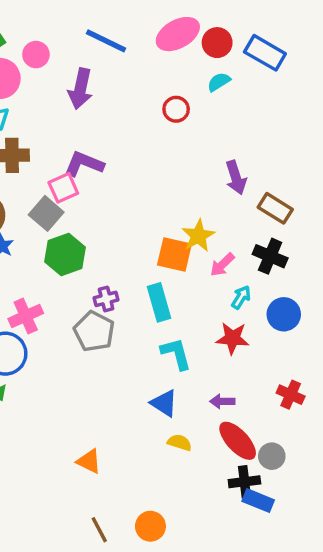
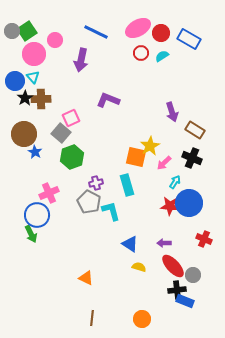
red circle: (176, 109) -> (141, 53), moved
purple L-shape: (84, 164) -> (108, 100), moved
blue circle: (284, 314) -> (189, 203), moved, size x1.4
cyan L-shape: (176, 354) -> (111, 211), moved
orange circle: (150, 526) -> (142, 319), moved
brown line: (99, 530) -> (92, 318), turned 35

